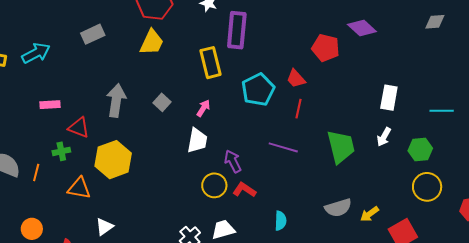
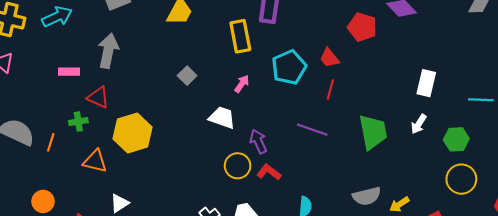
gray arrow: (116, 100) -> (108, 51), moved
pink arrow: (203, 108) -> (242, 84), moved
white trapezoid: (197, 140) -> (222, 118), turned -84

